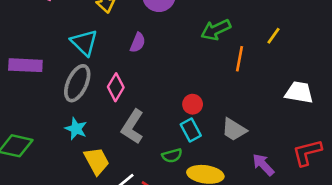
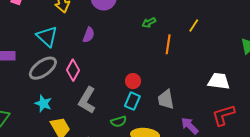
green arrow: (216, 30) -> (149, 23), size x0.6
gray ellipse: (77, 83) -> (43, 68), turned 32
white trapezoid: (299, 92) -> (219, 81), moved
cyan rectangle: (191, 130) -> (132, 101), turned 54
gray trapezoid: (234, 130) -> (166, 99), turned 50

